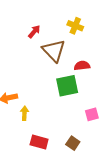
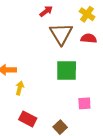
red semicircle: (82, 66) -> (89, 38), moved

